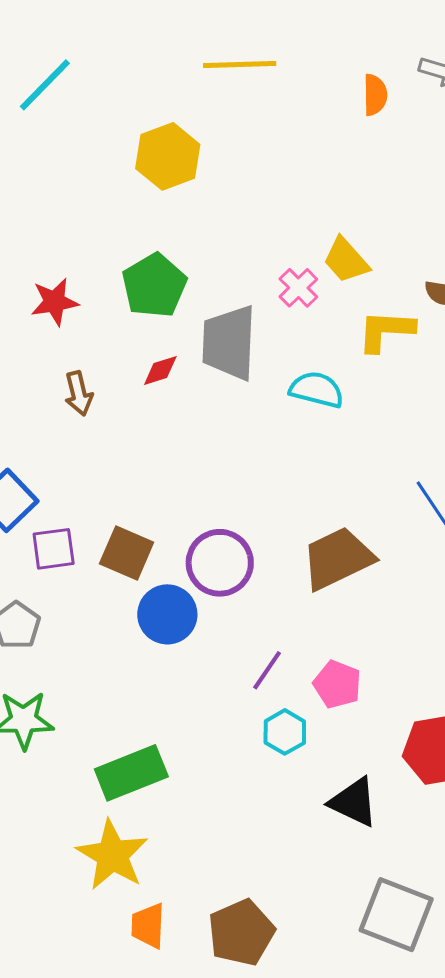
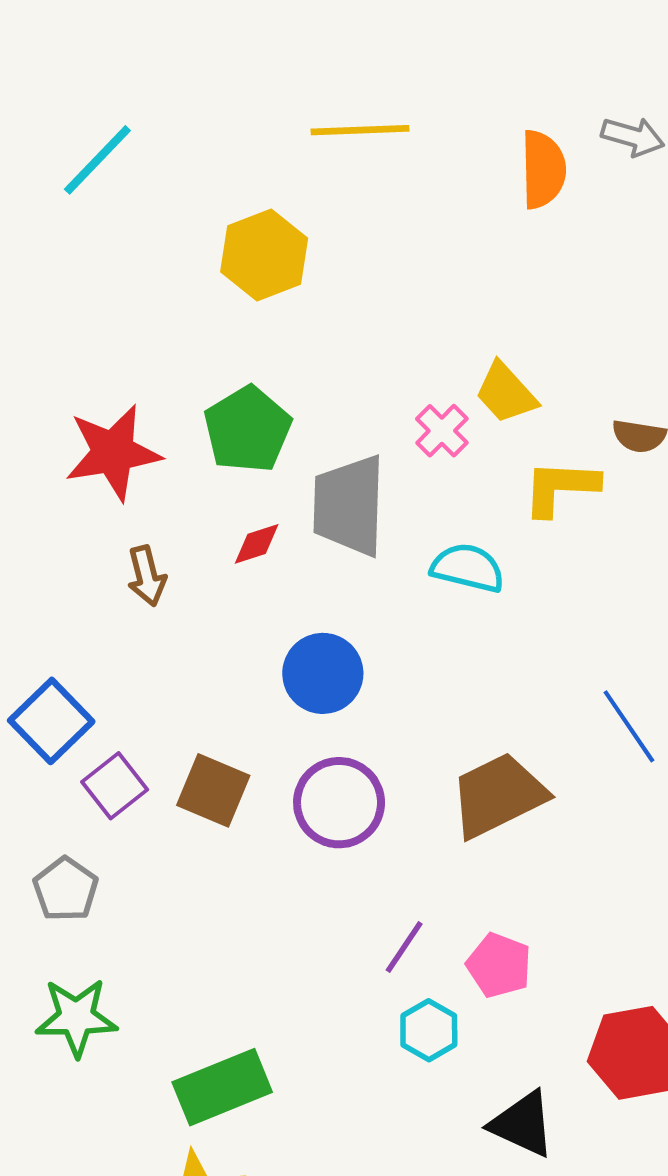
orange semicircle: (375, 95) -> (543, 169), size x1.4
red star: (55, 302) -> (113, 452), size x1.5
purple square: (54, 549) -> (115, 786), turned -30
blue circle: (167, 614) -> (323, 673), moved

